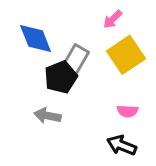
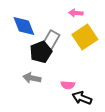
pink arrow: (113, 19) -> (76, 13), turned 48
pink semicircle: (127, 111) -> (68, 85), moved

